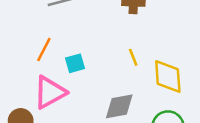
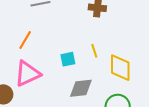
cyan square: (75, 63) -> (68, 59), moved

